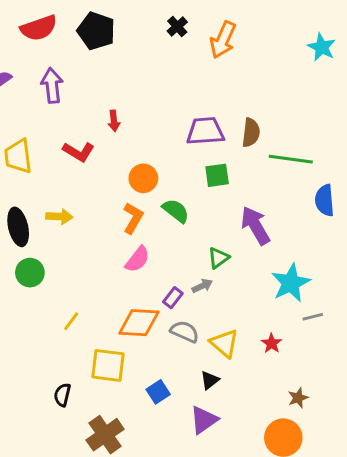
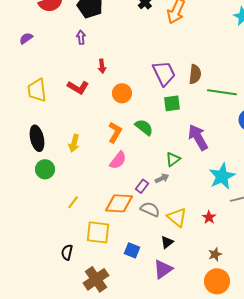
purple arrow: (52, 85) -> (81, 37), moved, size x0.6
purple trapezoid: (205, 131) -> (164, 73), turned 68
orange circle: (143, 178) -> (122, 93), moved
yellow arrow: (59, 217) -> (74, 143), moved, turned 102
blue square: (158, 392) -> (132, 250), turned -35
brown star: (298, 398) -> (215, 254), moved

